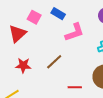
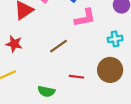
red star: (23, 65) -> (14, 44), moved

